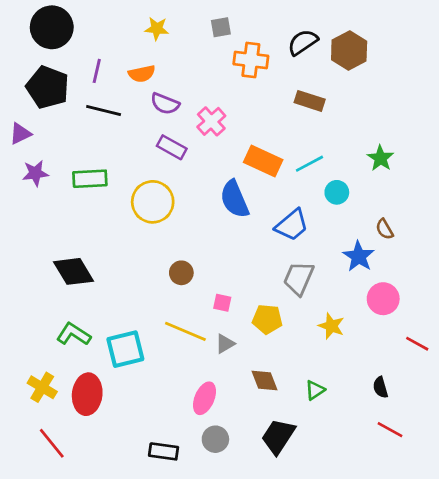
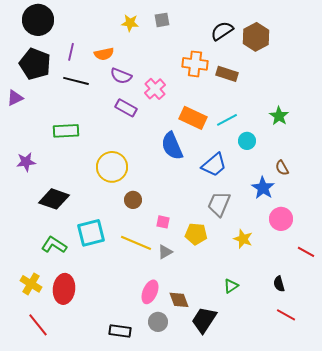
yellow star: (157, 29) -> (130, 23), moved
orange cross: (251, 60) -> (195, 64), moved
purple star: (35, 173) -> (26, 162), moved
yellow circle: (153, 202) -> (112, 167), moved
black diamond: (74, 271) -> (54, 199), turned -40
cyan square: (125, 349) -> (91, 233), moved
brown diamond: (265, 381) -> (179, 300), moved

